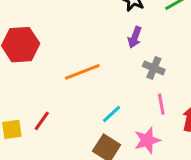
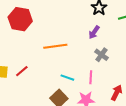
pink line: (161, 104) -> (91, 77), moved
cyan line: (112, 114) -> (67, 78), turned 48

